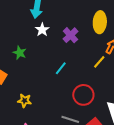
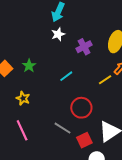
green star: (20, 53) -> (29, 66), moved

